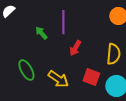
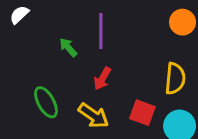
red arrow: (75, 48) -> (102, 79), moved

